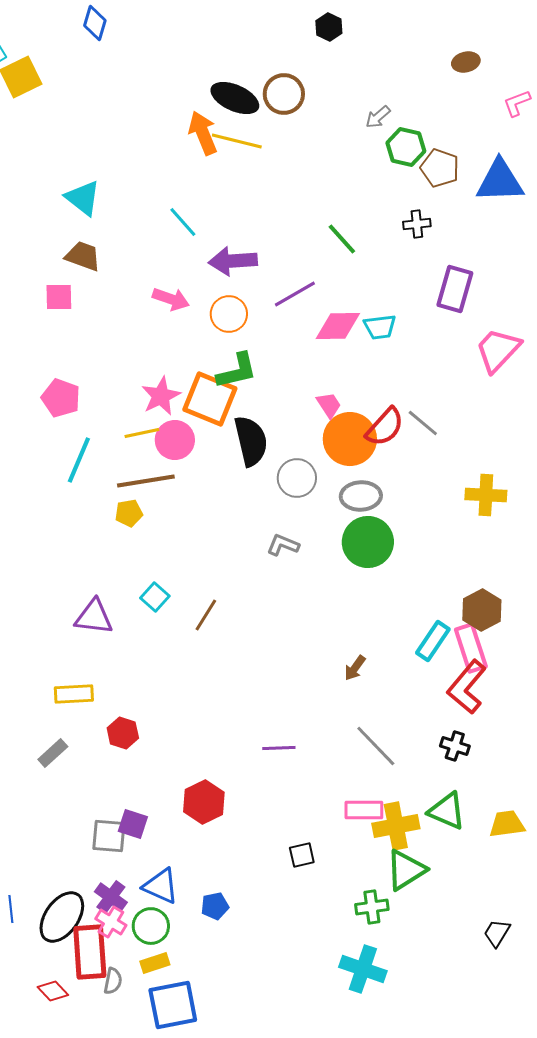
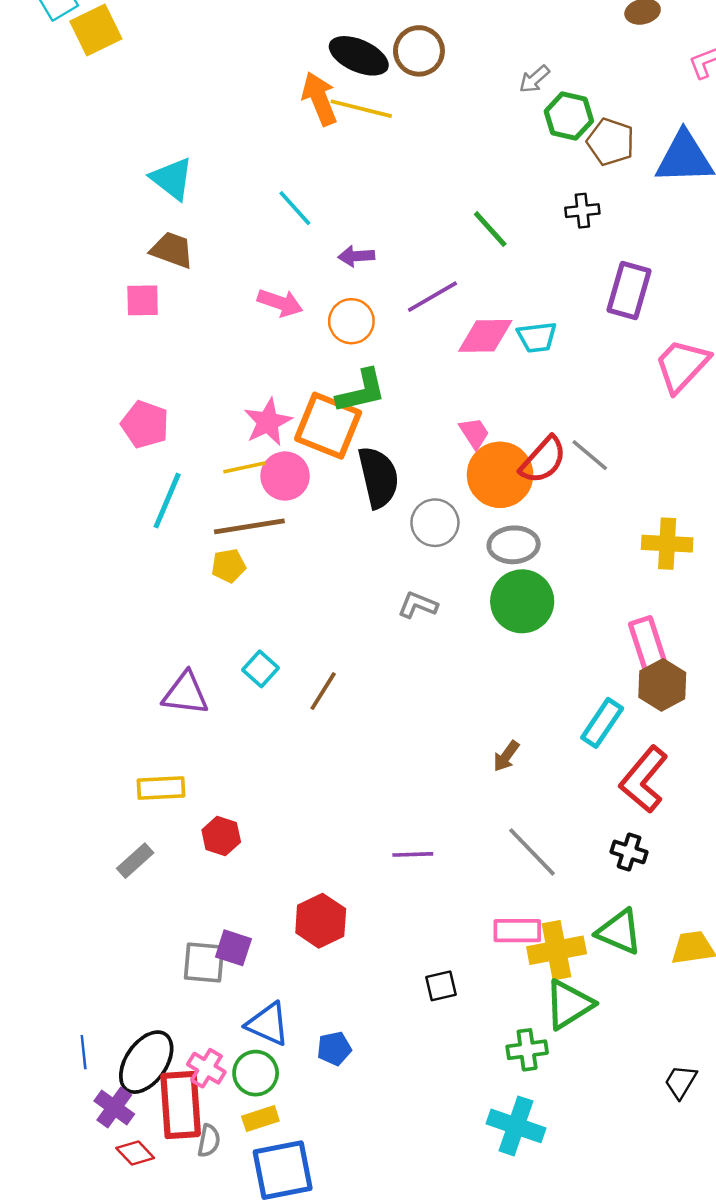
purple arrow: (233, 261) -> (356, 256), size x0.6
pink rectangle: (471, 648) -> (649, 647), moved
purple cross: (111, 897) -> (114, 1108), moved

